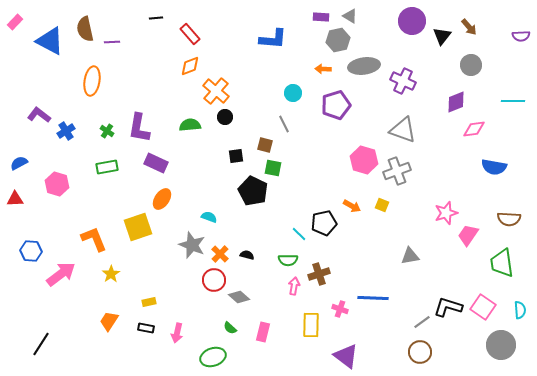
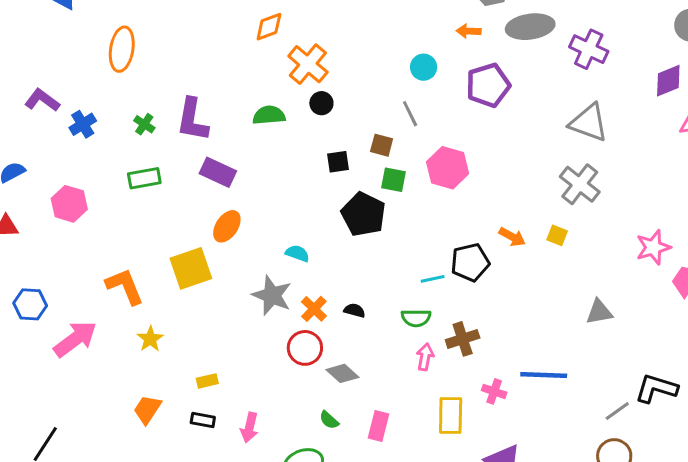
pink hexagon: (364, 160) -> (448, 168), moved
gray cross: (397, 171) -> (580, 184), turned -32
cyan line: (299, 234) -> (433, 279), turned -56

